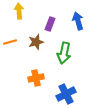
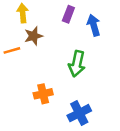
purple rectangle: (50, 24) -> (68, 14), moved
brown star: (36, 42) -> (33, 36), moved

